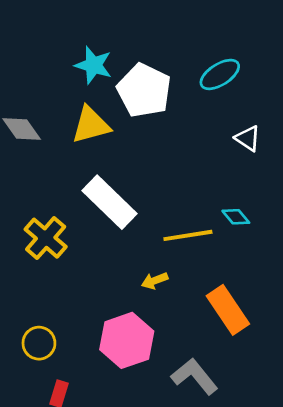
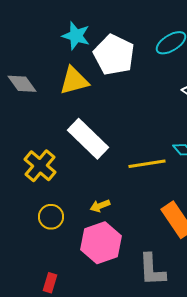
yellow arrow: (155, 281) -> (100, 206), moved
yellow circle: (39, 343) -> (51, 217), moved
gray L-shape: (195, 376) -> (152, 270), turned -144

